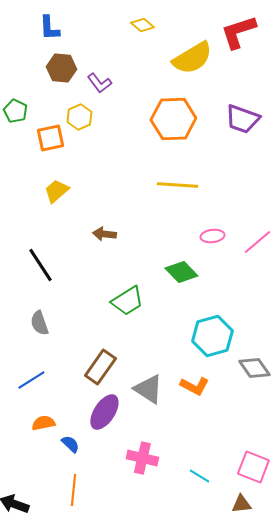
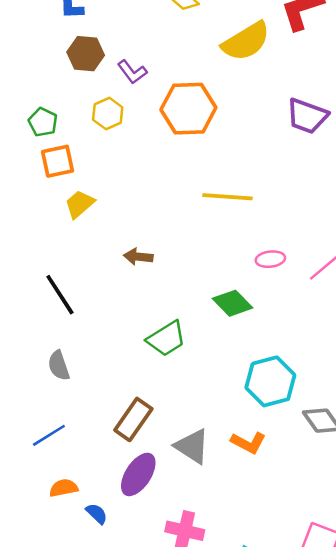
green pentagon: (15, 111) -> (43, 122), moved
orange hexagon: (173, 119) -> (188, 109), moved
orange square: (50, 138) -> (58, 161), moved

